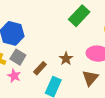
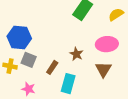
pink star: (14, 76) -> (28, 89), moved

